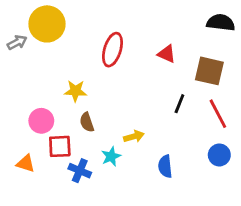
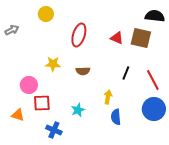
yellow circle: (47, 24) -> (46, 14), moved, size x0.6
brown square: (209, 71) -> (141, 38), moved
brown semicircle: (87, 122) -> (83, 71), moved, turned -72
yellow arrow: (134, 136) -> (108, 97), moved, turned -64
blue circle: (219, 155) -> (154, 109), size x1.5
blue cross: (80, 171) -> (54, 130), moved

